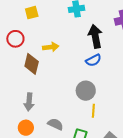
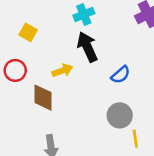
yellow square: (32, 13) -> (28, 32), turned -32
black arrow: (95, 36) -> (87, 47), moved

